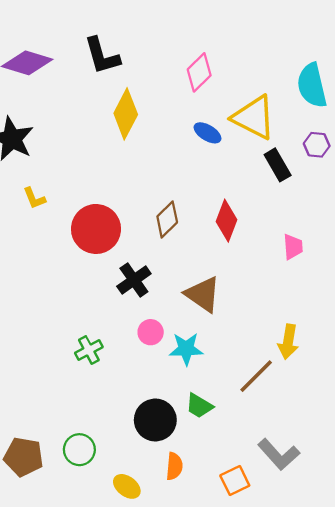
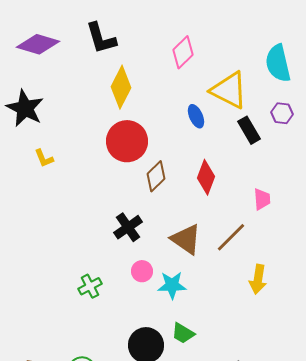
blue ellipse: (208, 133) -> (196, 116), moved, turned 35
red circle: (96, 229) -> (127, 141), moved
brown line: (256, 376) -> (231, 237), moved

